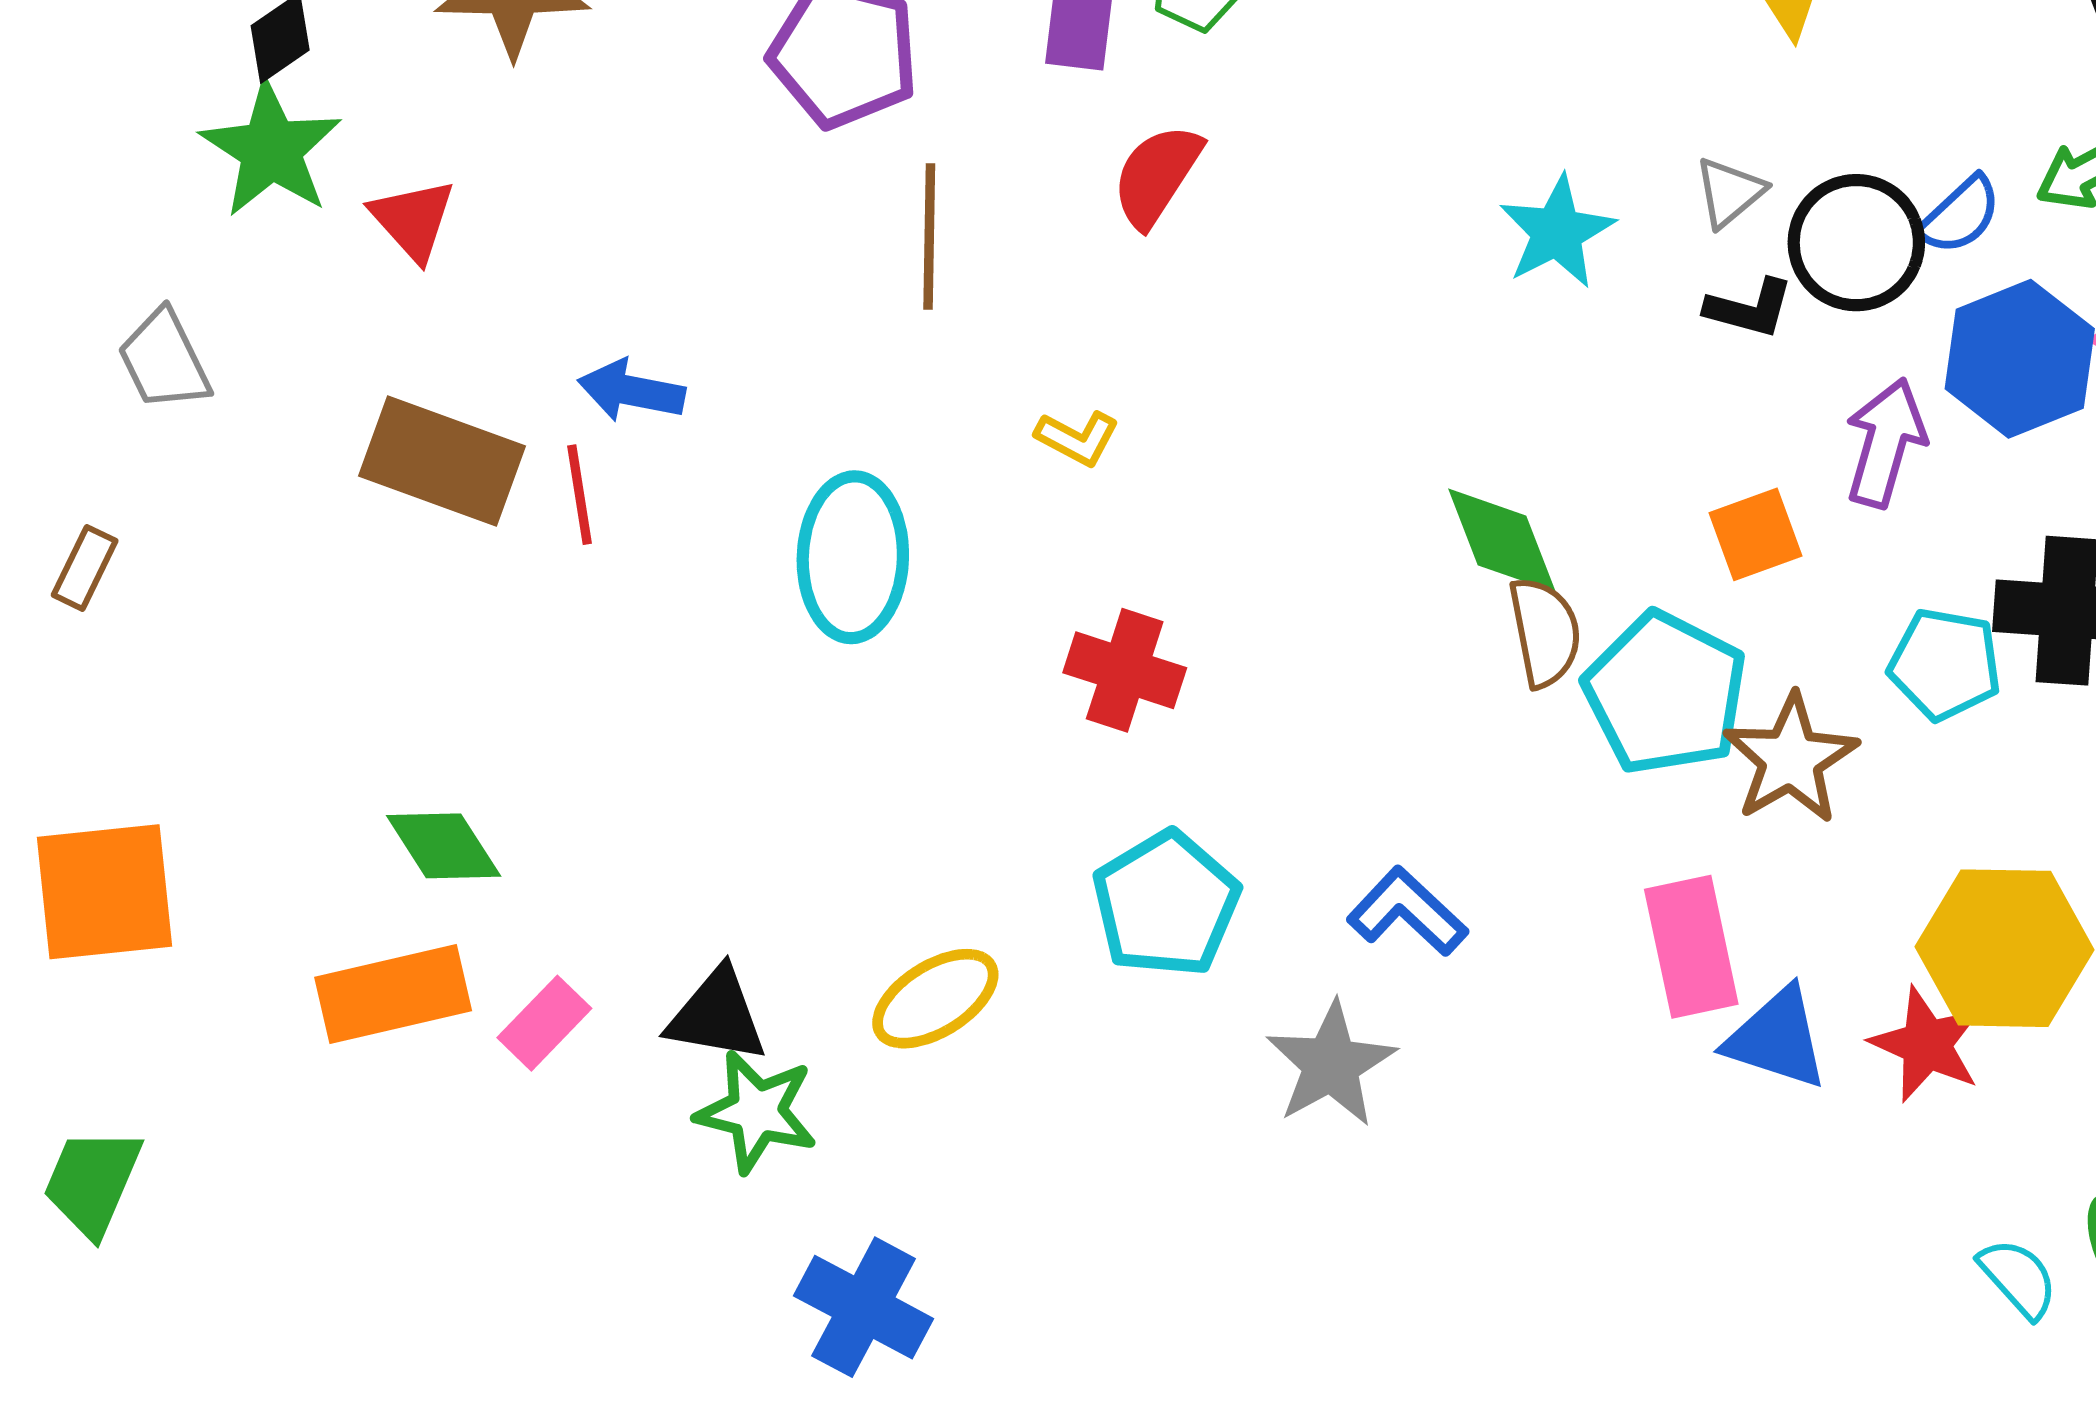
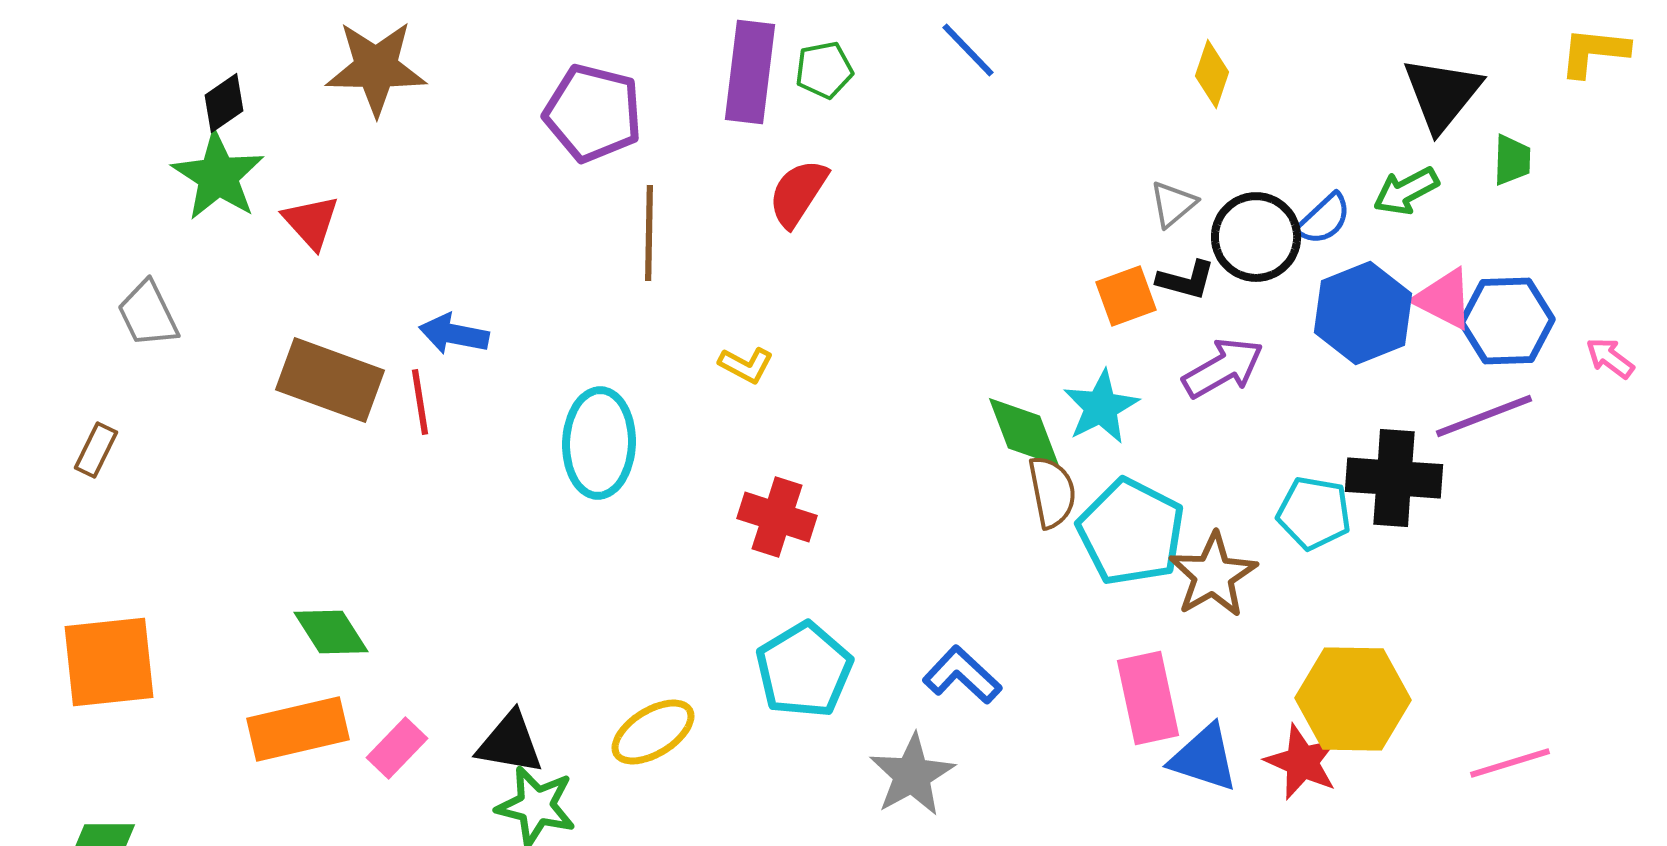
cyan star: (1557, 232) -> (1101, 407), moved
purple arrow: (1885, 443) -> (1223, 368), moved, turned 44
orange square: (1755, 534) -> (1126, 296), moved

